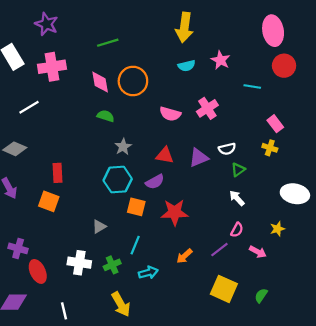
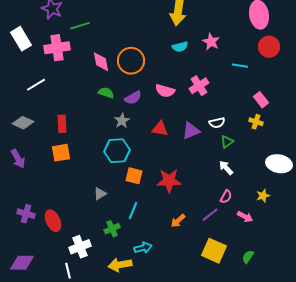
green line: (108, 43) -> (80, 26), moved
red rectangle: (57, 173) -> (62, 124), moved
purple semicircle: (155, 182) -> (133, 98), moved
orange square: (49, 201) -> (61, 153), moved, turned -30
white cross: (79, 263) -> (80, 247), moved, turned -30
red ellipse: (38, 271) -> (53, 221), moved
cyan arrow: (148, 273) -> (143, 248), moved
yellow arrow: (121, 304) -> (120, 265), turned 110

